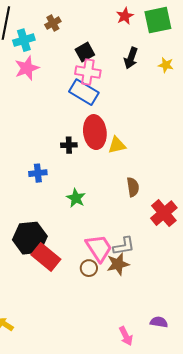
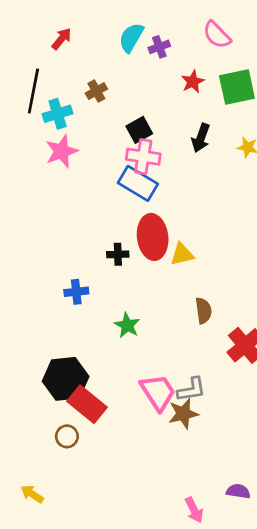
brown circle: (89, 268) -> (67, 436), moved

